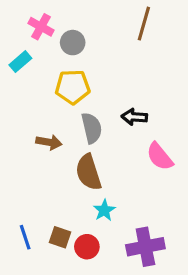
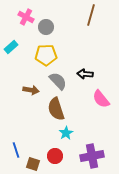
cyan rectangle: (20, 62) -> (11, 47), moved
gray semicircle: (92, 128) -> (58, 81), turned -30
brown square: (60, 237) -> (33, 164), moved

